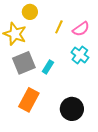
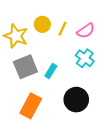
yellow circle: (30, 12) -> (42, 24), moved
black circle: (72, 109) -> (76, 100), moved

